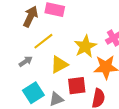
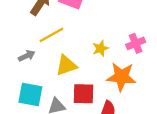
yellow star: (85, 46) -> (101, 48), size x0.6
cyan square: (33, 93) -> (30, 95), turned 35

